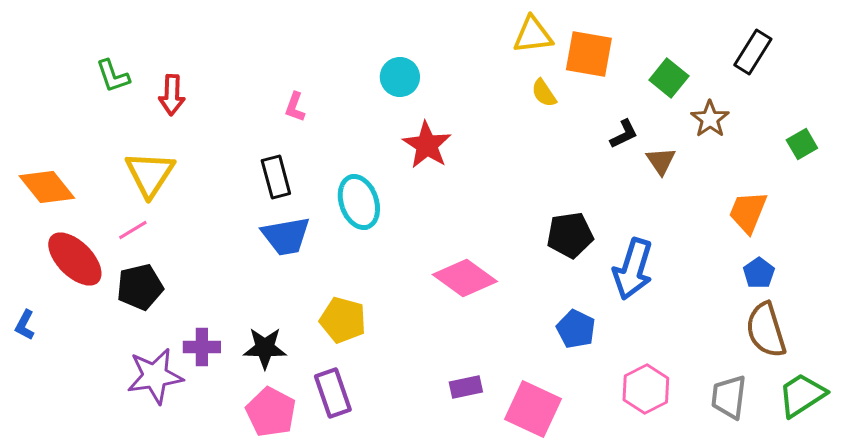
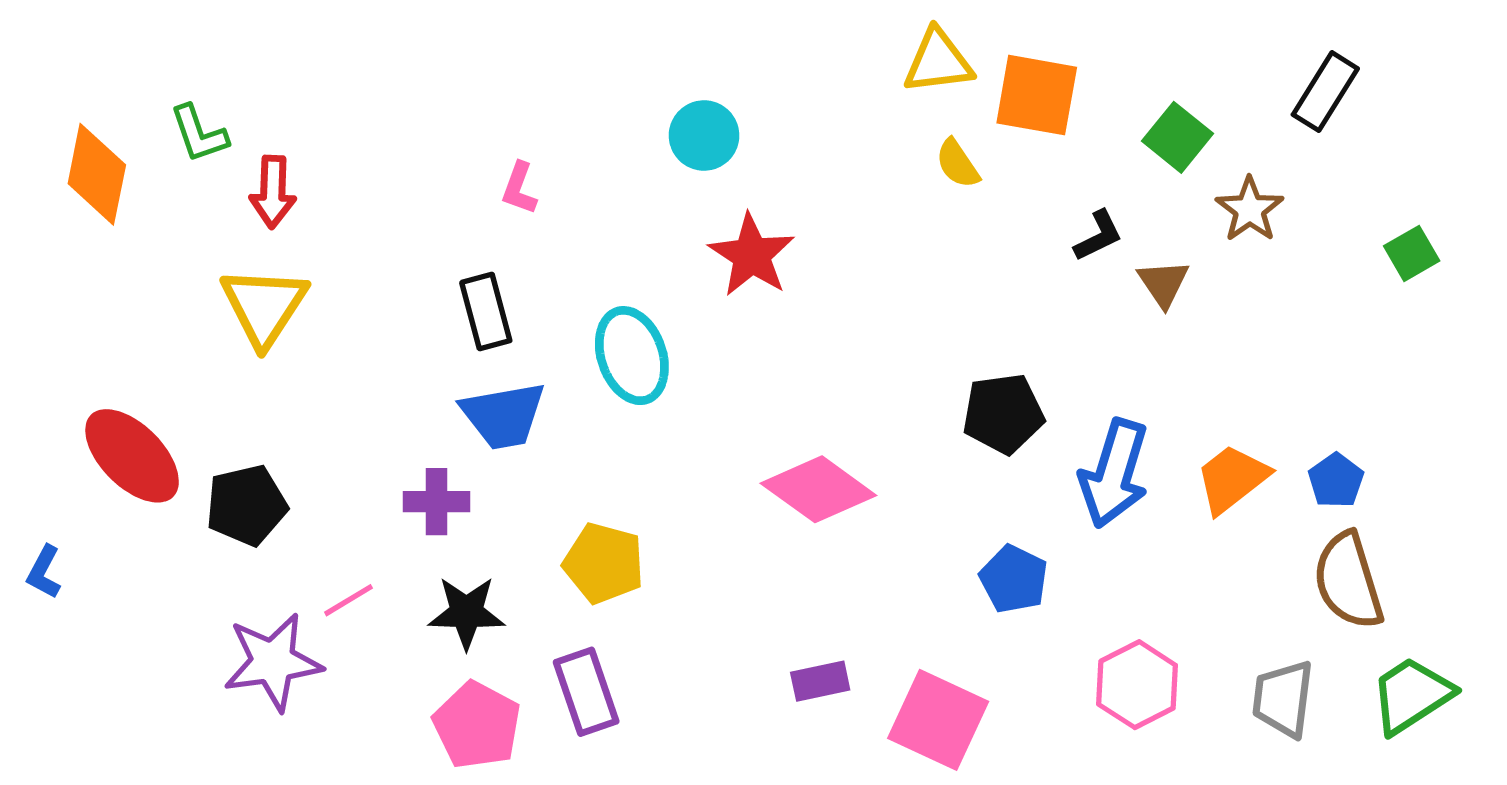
red arrow: (172, 95) -> (273, 192), moved
orange diamond: (47, 187) -> (97, 174), moved, turned 50
orange trapezoid: (748, 212) -> (1232, 479), moved, turned 30
pink line: (133, 230) -> (349, 600), moved
purple cross: (202, 347) -> (437, 502), moved

